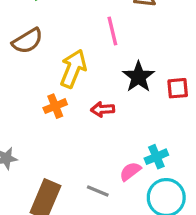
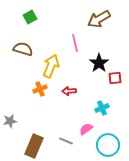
brown semicircle: (27, 41) -> (23, 49), turned -132
black star: (138, 77) -> (99, 63), moved
cyan cross: (156, 157) -> (102, 108), moved

